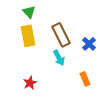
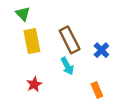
green triangle: (29, 12) -> (23, 14), moved
red star: (30, 83) -> (34, 84), moved

